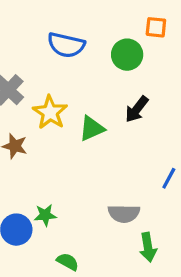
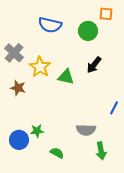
green triangle: (92, 128) -> (66, 77), turned 36
green semicircle: (68, 262) -> (57, 153), moved

